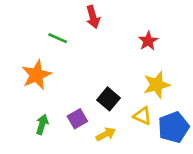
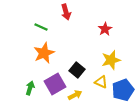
orange star: (36, 75) -> (44, 53), moved
purple square: (77, 119) -> (55, 84), size x1.5

